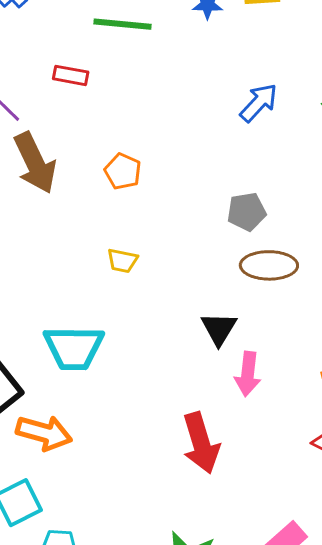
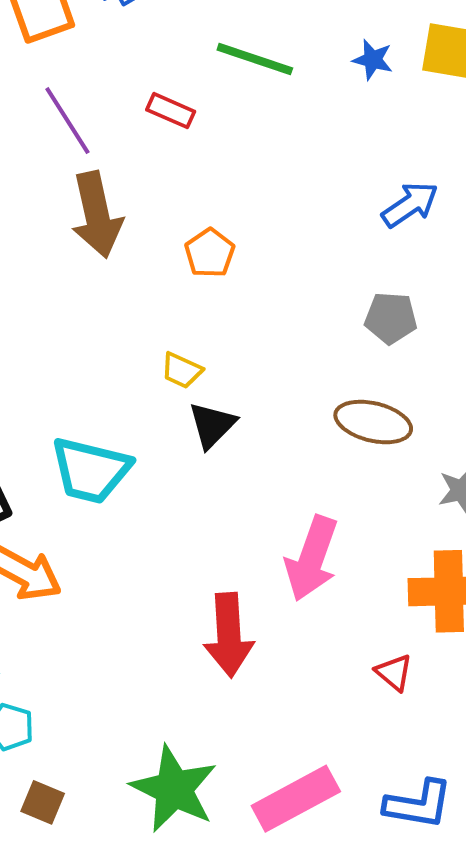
gray pentagon: (247, 212) -> (391, 318), moved
black triangle: (219, 329) -> (212, 425), moved
pink arrow: (248, 374) -> (312, 558), size x1.4

